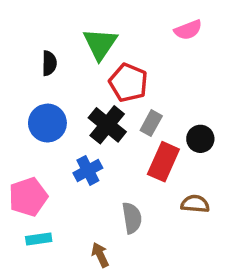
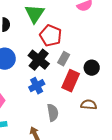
blue cross: (88, 170) -> (37, 86), moved

